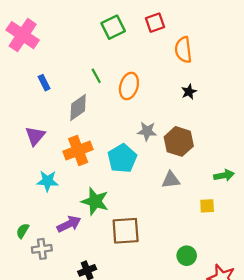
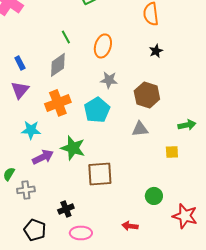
green line: (96, 76) -> (66, 37), moved
blue rectangle: (44, 83) -> (20, 63), moved
gray star: (147, 131) -> (109, 80), moved
purple arrow: (69, 224) -> (43, 157), moved

